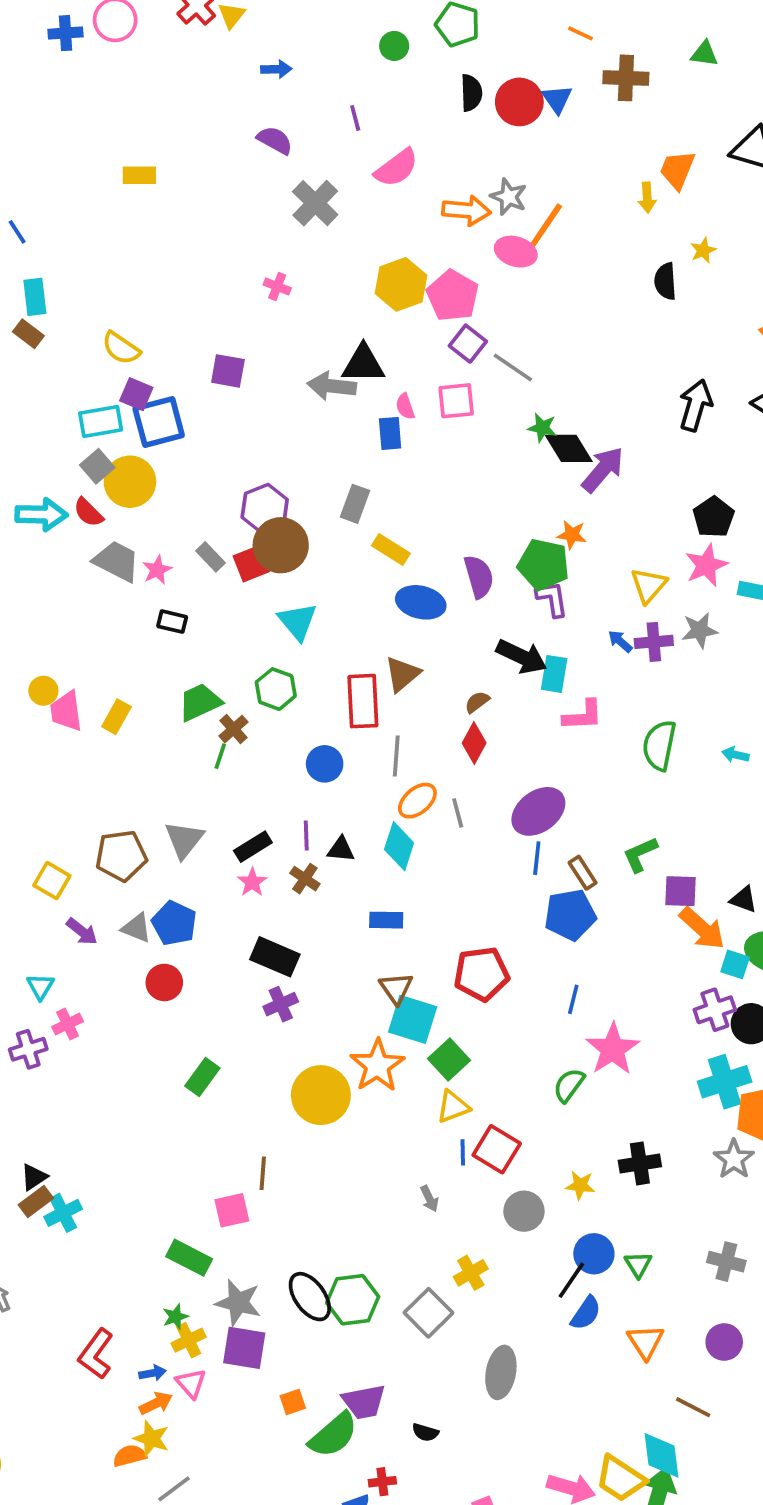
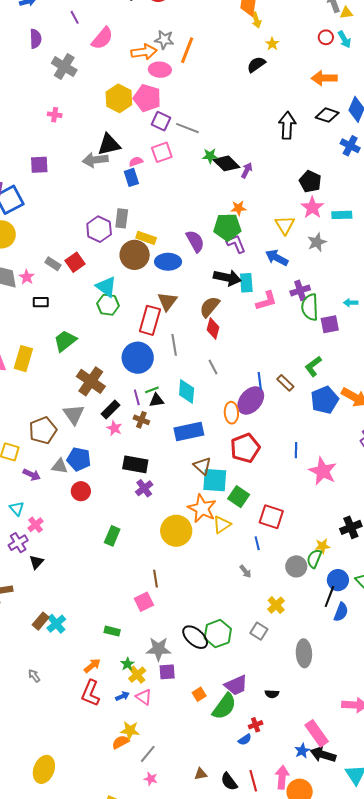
purple semicircle: (275, 140) -> (36, 39), turned 72
yellow arrow: (647, 198) -> (256, 20), moved
pink ellipse: (516, 252) -> (160, 70), moved
black semicircle: (665, 281) -> (256, 65), turned 72
pink semicircle: (405, 406) -> (136, 162), turned 104
purple arrow: (603, 470) -> (247, 170), size x0.6
purple hexagon: (265, 508) -> (99, 229), moved
brown circle: (281, 545) -> (135, 255), moved
blue arrow: (620, 641) -> (277, 258), size x1.6
purple cross: (654, 642) -> (300, 290), moved
green hexagon: (276, 689) -> (108, 305), moved
red rectangle: (363, 701) -> (150, 320), turned 32
brown semicircle: (477, 702) -> (210, 307), size x1.6
yellow rectangle: (116, 717) -> (23, 359), size x1.4
brown cross: (233, 729) -> (91, 381), moved, size x1.8
green line: (220, 756) -> (152, 390), moved, turned 64
blue circle: (325, 764) -> (138, 358), size x1.6
orange ellipse: (417, 801) -> (231, 413), moved, turned -40
purple ellipse: (538, 811) -> (251, 401), moved
purple square: (680, 891) -> (330, 324), moved
blue pentagon: (570, 915) -> (325, 400), moved
blue rectangle: (386, 920) -> (189, 432), size x1.6
green semicircle: (569, 1085) -> (314, 559), moved
yellow triangle: (453, 1107) -> (222, 525), moved
red square: (497, 1149) -> (271, 517), moved
black triangle: (34, 1177) -> (36, 562), moved
green rectangle: (189, 1258) -> (112, 631), moved, size x0.7
gray square: (429, 1313) -> (259, 631), size x0.7
purple square: (244, 1348) -> (167, 672), size x0.7
orange arrow: (156, 1403) -> (92, 666), moved

